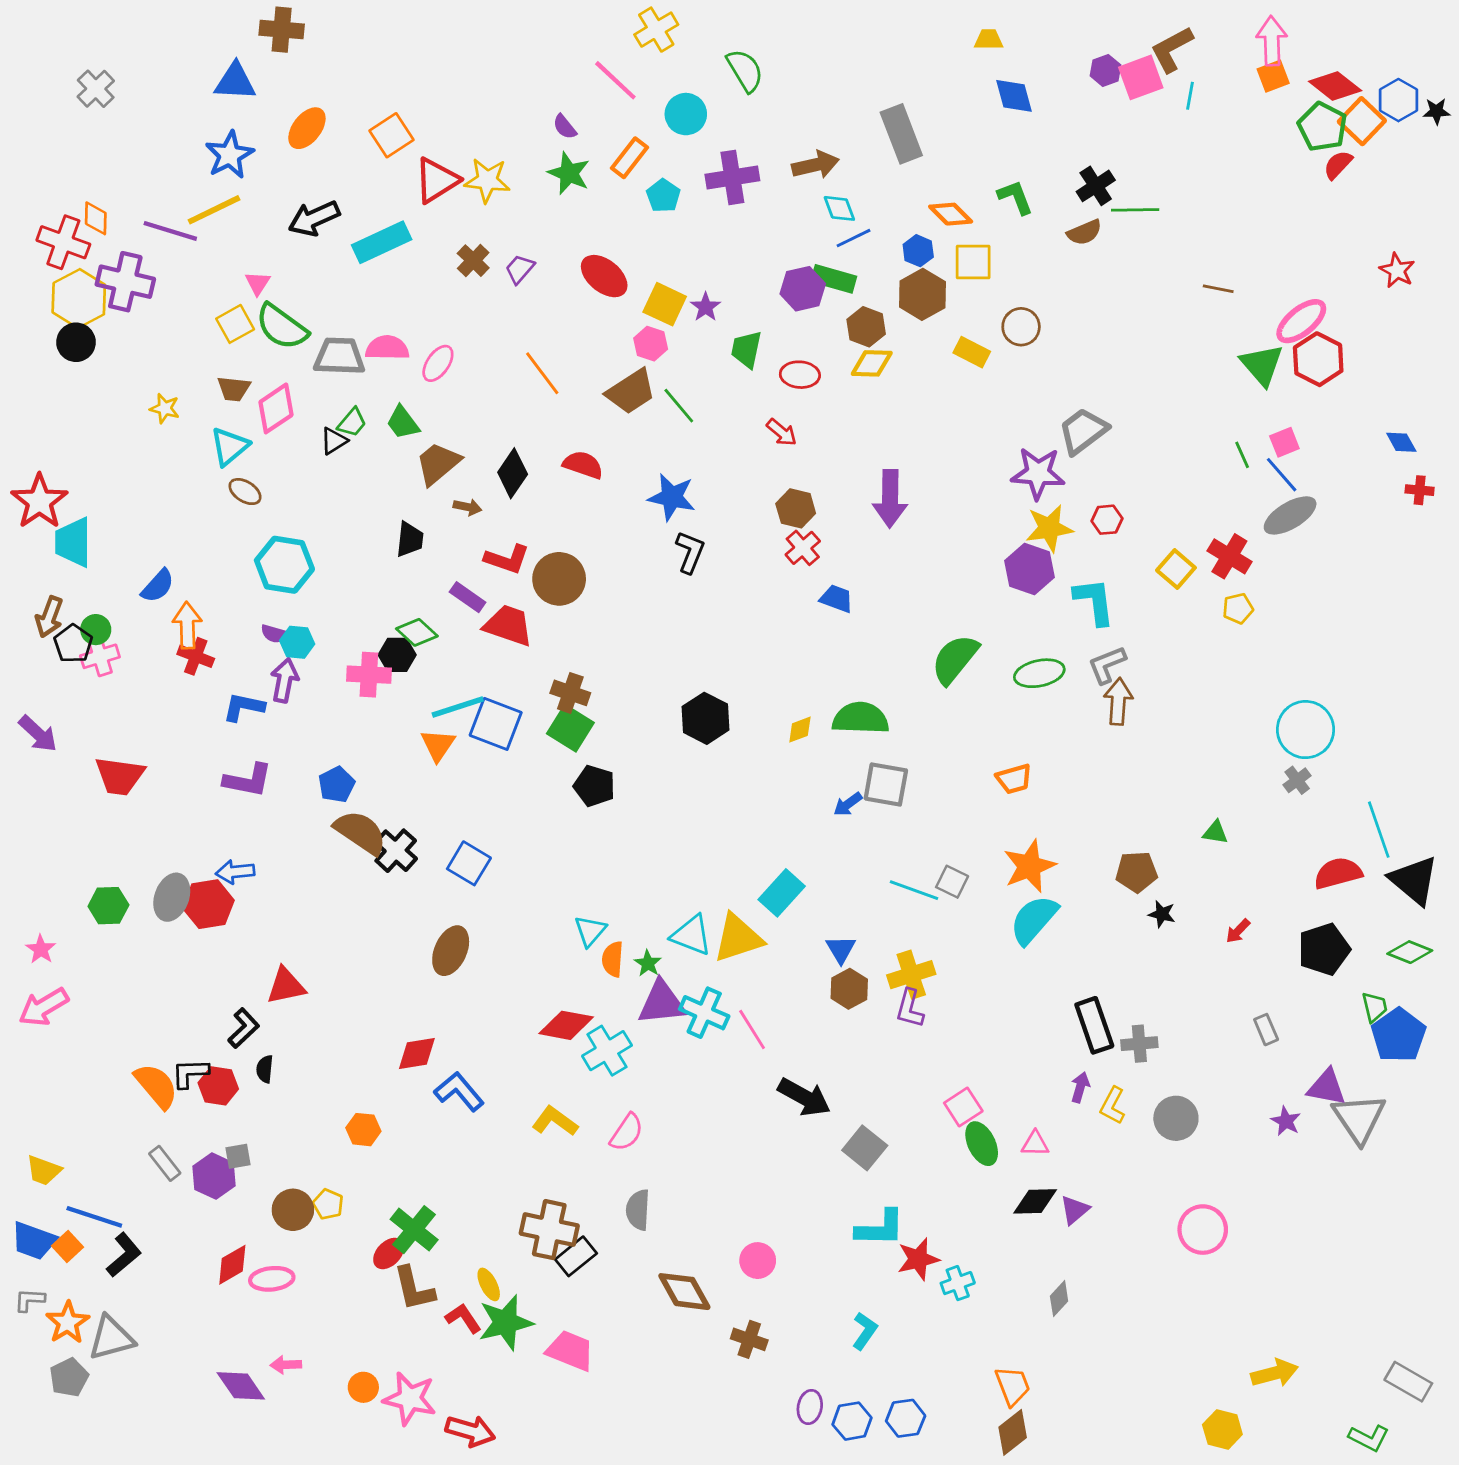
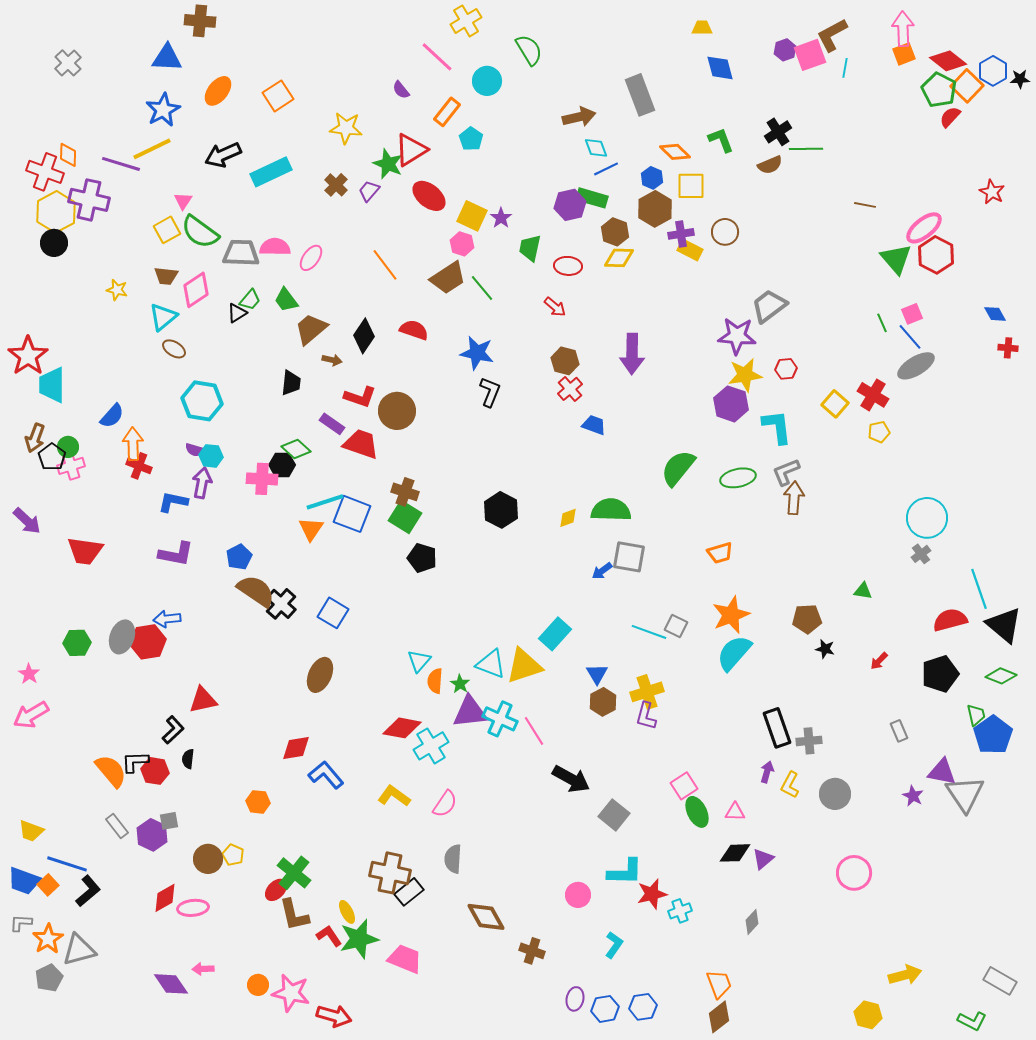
green star: (569, 173) -> (388, 164), moved
purple cross: (732, 177) -> (681, 234), moved, size x0.7
red triangle: (437, 180) -> (411, 150), moved
pink circle: (758, 1261) -> (578, 895), moved

